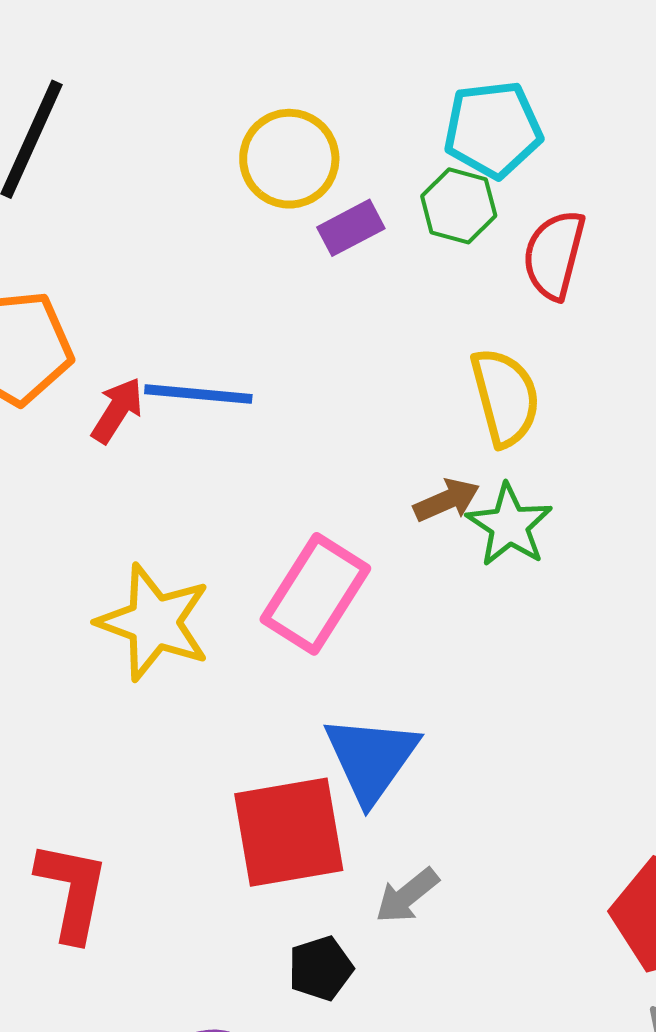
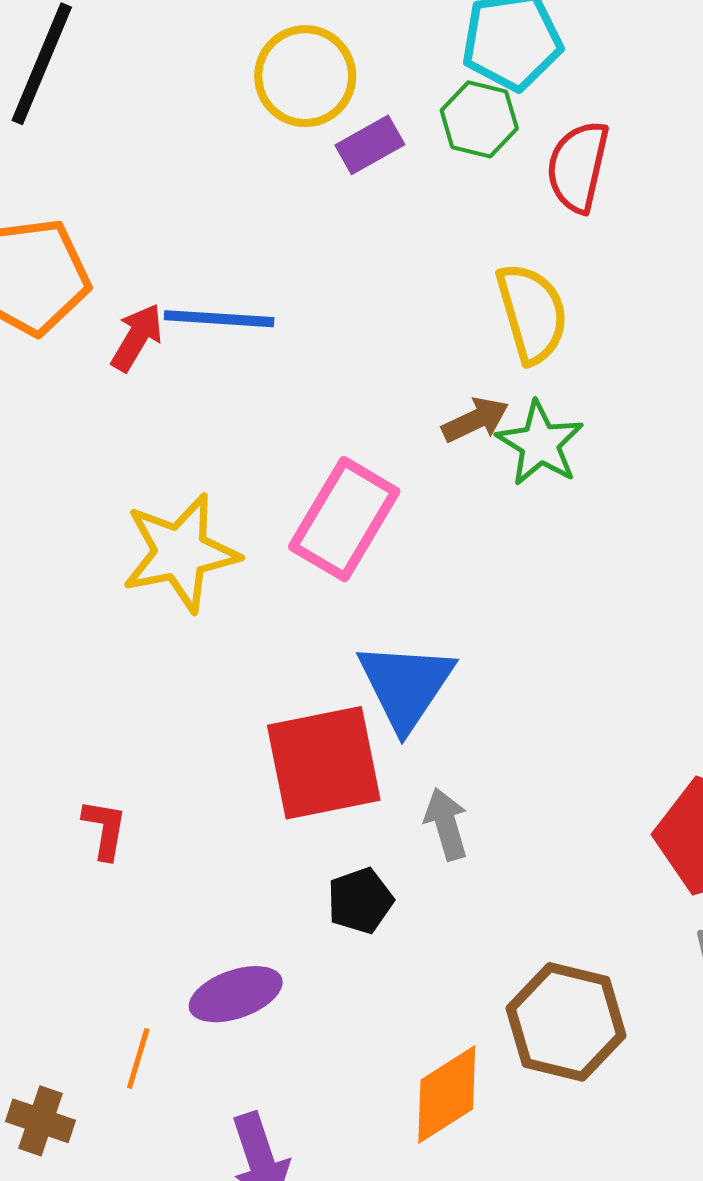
yellow star: (154, 622) -> (180, 553), turned -30
red L-shape: (72, 891) -> (105, 829), size x0.6
gray arrow: (407, 896) -> (446, 824), turned 114

